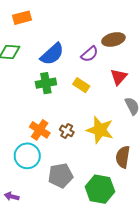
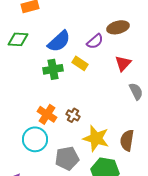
yellow rectangle: (81, 85) -> (80, 63), moved
yellow star: (100, 130) -> (96, 138), moved

